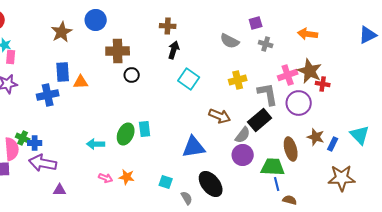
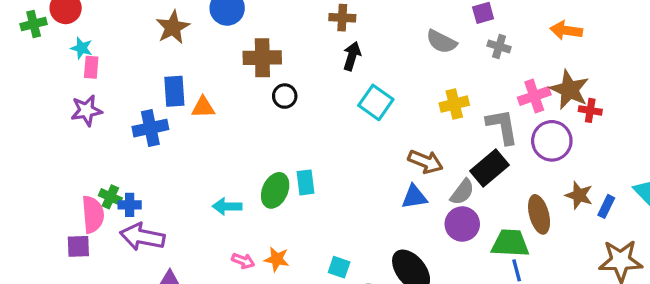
blue triangle: (194, 147) -> (414, 197), moved, size x0.7

